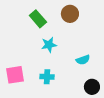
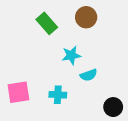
cyan star: (49, 45) -> (71, 55), moved
cyan semicircle: (83, 60) -> (89, 75), moved

